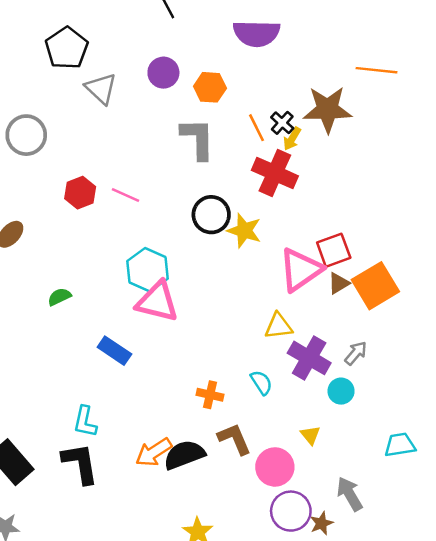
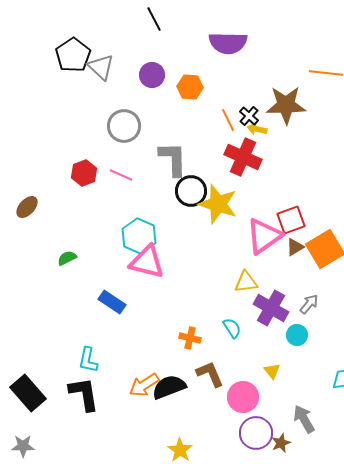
gray triangle: (101, 89) -> (101, 67), moved
gray circle: (26, 135) -> (124, 126), moved
gray L-shape: (198, 139) -> (173, 159), moved
yellow arrow: (292, 139) -> (257, 129), turned 72
yellow star: (244, 231) -> (218, 204), size x1.4

